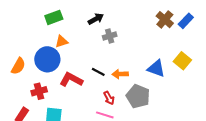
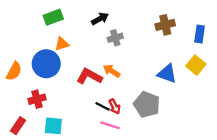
brown cross: (165, 20) -> (165, 25), moved, turned 36
blue rectangle: (186, 21) -> (200, 34), moved, turned -35
black line: (98, 72) -> (102, 106), moved
orange arrow: (120, 74) -> (112, 71), moved, turned 35
red L-shape: (71, 80) -> (89, 76), moved

